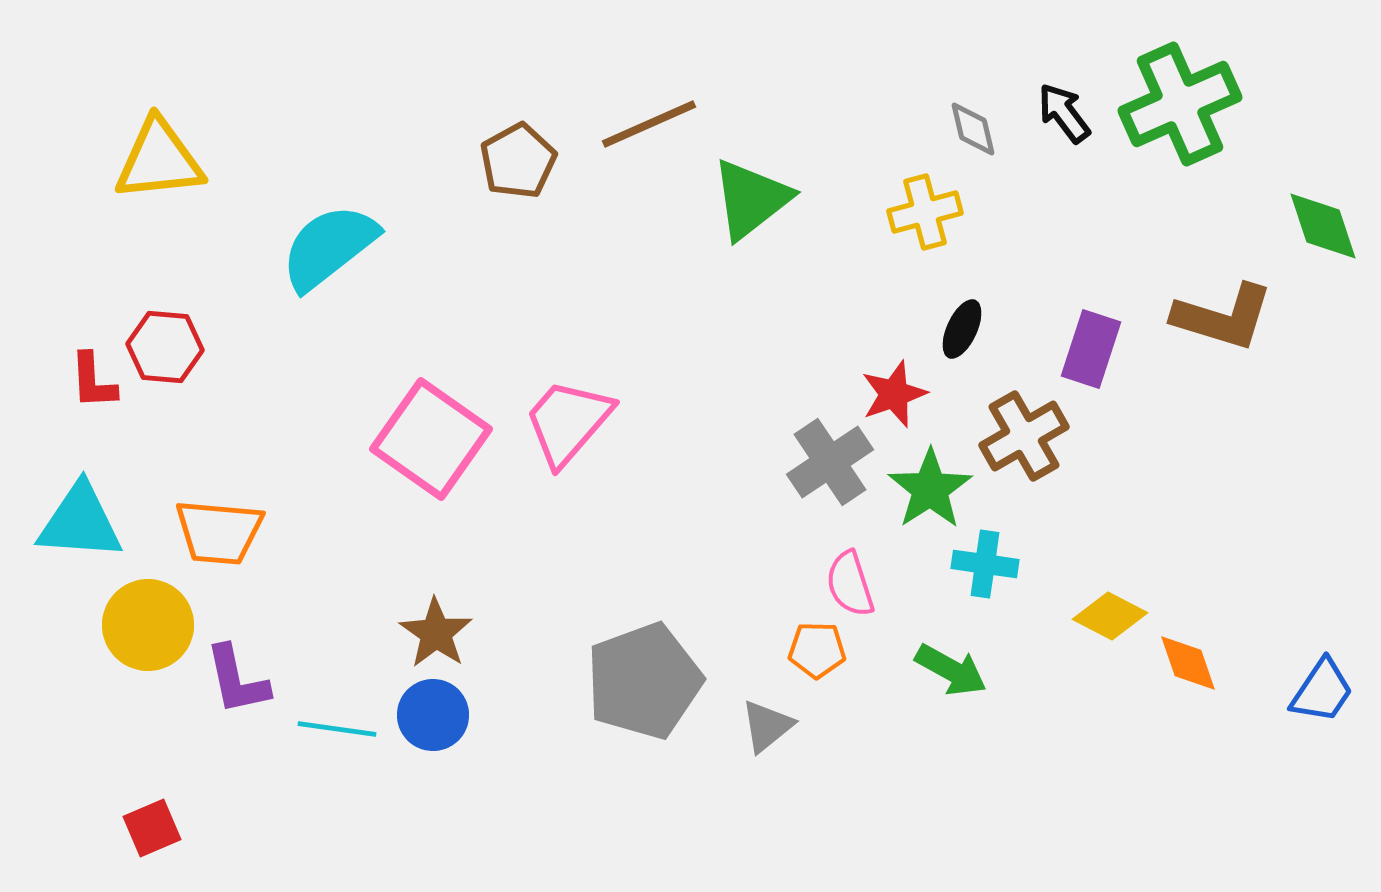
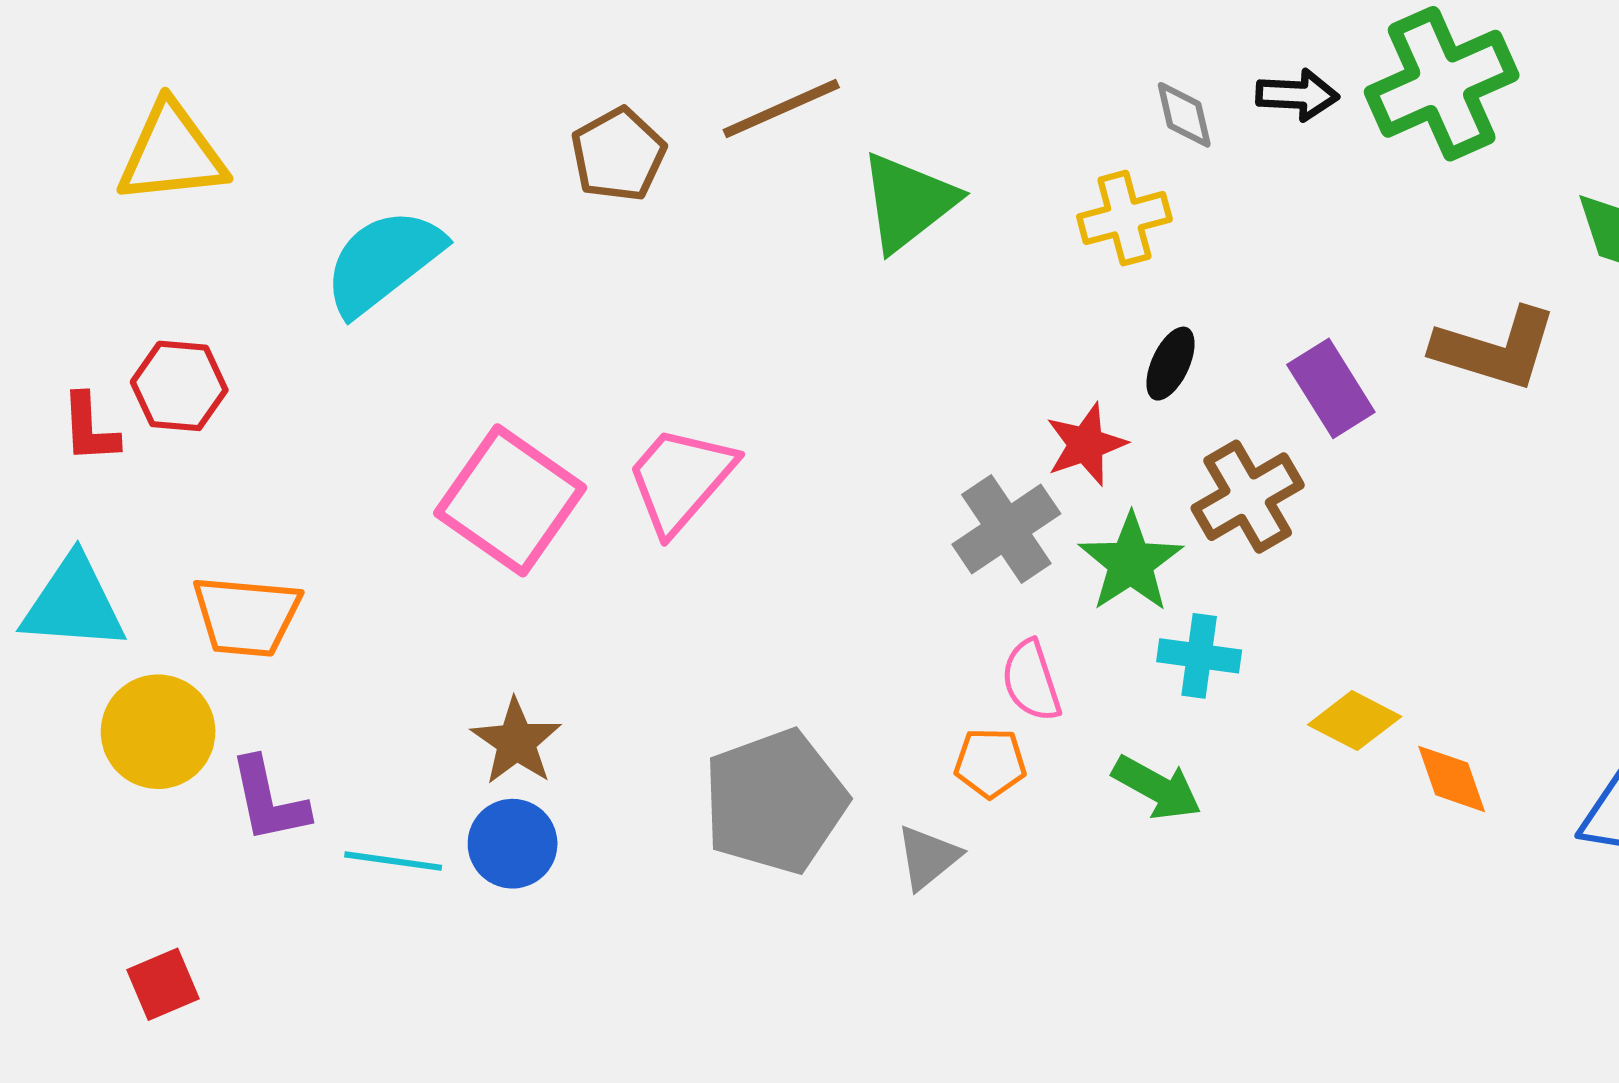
black arrow: (1064, 113) -> (1297, 95), turned 130
purple rectangle: (1091, 349) -> (1331, 388), turned -50

